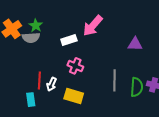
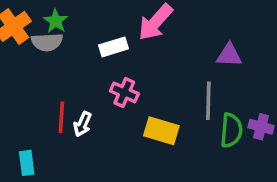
gray line: (114, 80) -> (208, 101), moved
yellow rectangle: (74, 96) -> (161, 131), moved
cyan rectangle: (31, 100) -> (27, 163), moved

